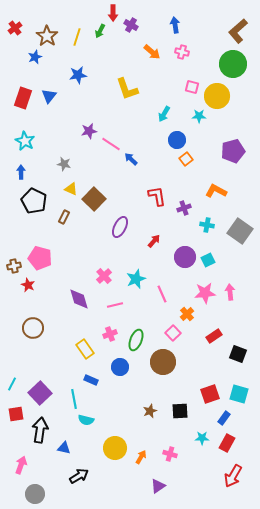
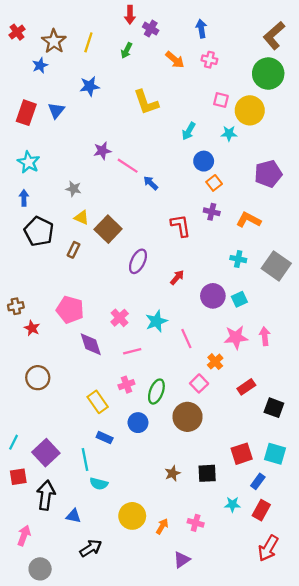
green arrow: (100, 31) -> (126, 50), moved
purple cross: (184, 208) -> (212, 212), moved, turned 32
pink pentagon: (40, 258) -> (70, 310), moved

